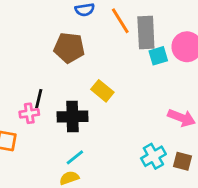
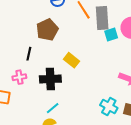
brown pentagon: (69, 48) -> (47, 30), turned -30
black line: (39, 99) -> (29, 54), moved
cyan cross: (153, 156) -> (109, 107), turned -30

